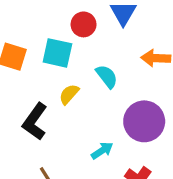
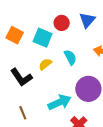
black L-shape: (35, 121) -> (21, 77), turned -80
cyan arrow: (102, 151) -> (59, 102), size x1.6

